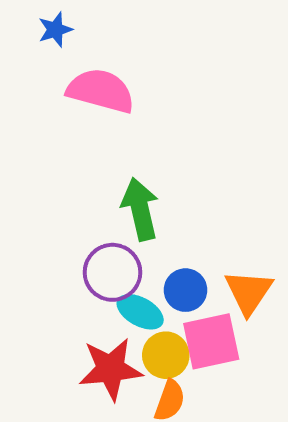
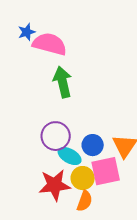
blue star: (55, 30) -> (27, 32), moved
green arrow: (140, 209) -> (63, 82), moved

